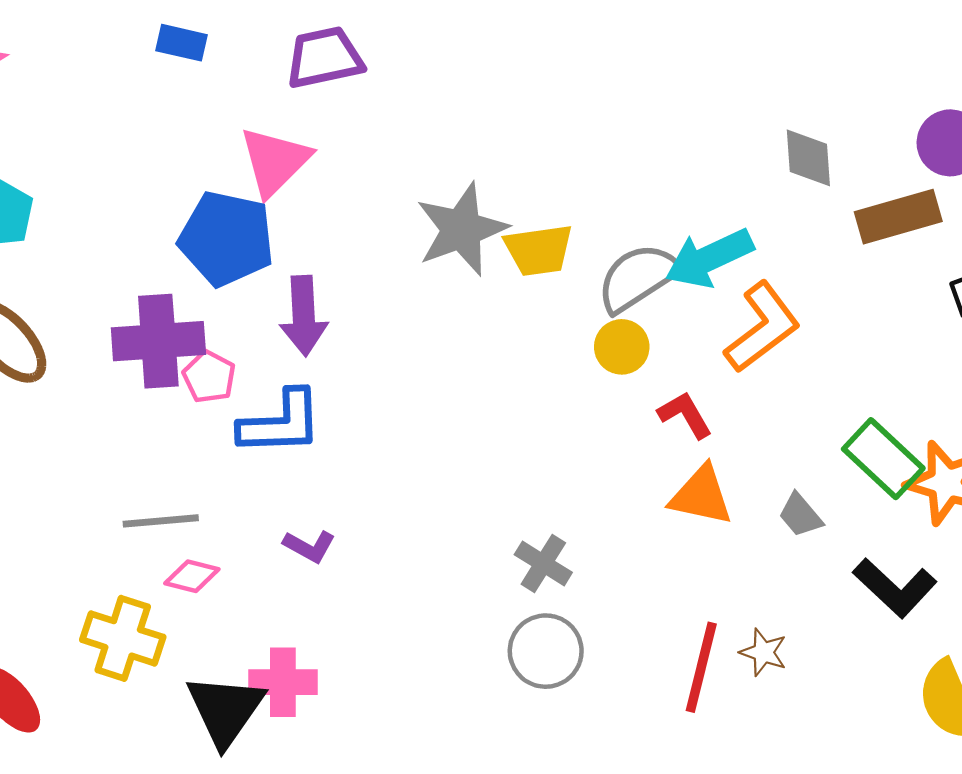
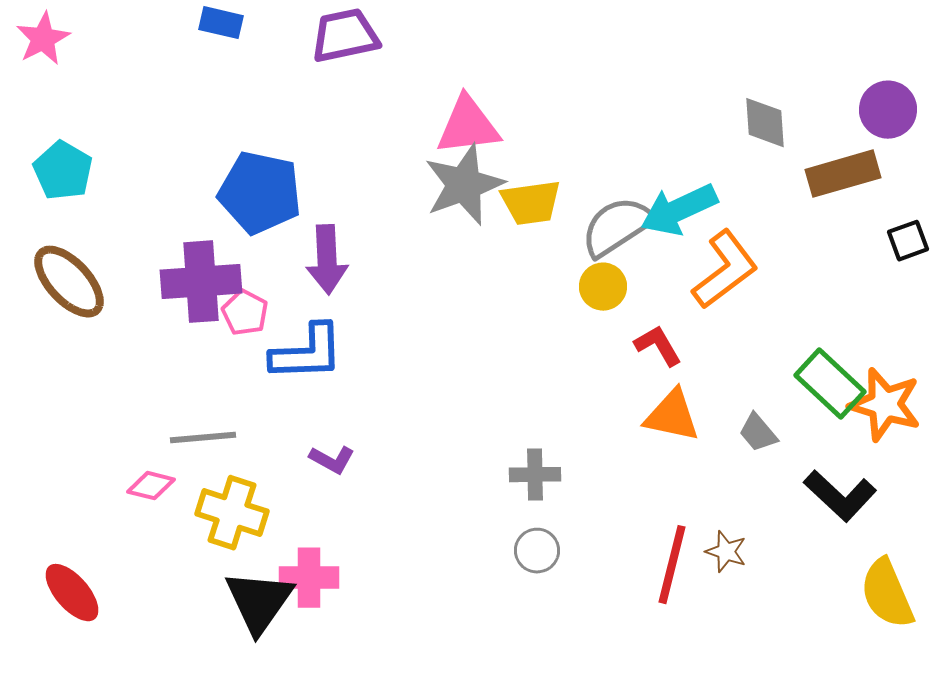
pink triangle: (275, 161) -> (468, 126), moved, turned 38
gray cross: (543, 564) -> (535, 475), turned -33
pink diamond: (192, 576) -> (151, 486), moved
yellow cross: (123, 638) -> (232, 513), moved
gray circle: (546, 651) -> (537, 551), size x0.7

